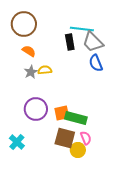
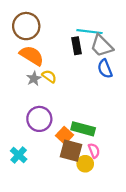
orange semicircle: (29, 51) -> (32, 56), size x1.6
yellow semicircle: (45, 70) -> (49, 76), turned 40
orange square: (62, 113) -> (64, 135), moved, turned -35

